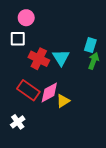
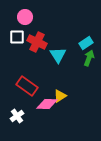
cyan rectangle: (90, 45) -> (86, 43), turned 40
red cross: (39, 59) -> (37, 42), moved
pink diamond: (49, 92) -> (47, 104), moved, turned 30

